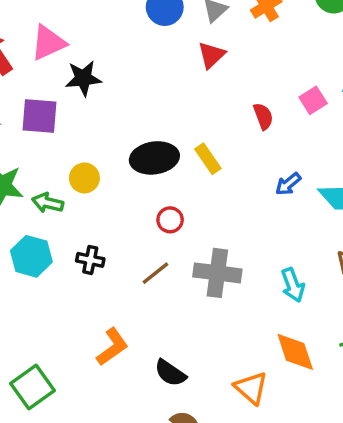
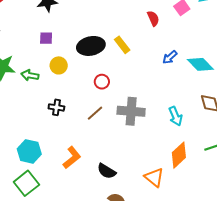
purple square: (39, 116) -> (46, 38), moved, size x0.6
yellow circle: (84, 178) -> (59, 65), moved
cyan hexagon: (31, 256) -> (29, 151), moved
orange diamond: (295, 352) -> (179, 155), turned 68

